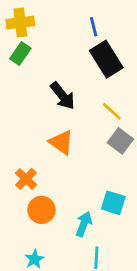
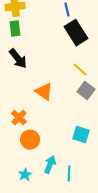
green rectangle: (20, 54) -> (15, 29), turned -42
black arrow: (63, 96) -> (18, 59), moved
cyan arrow: (84, 224) -> (50, 165), moved

